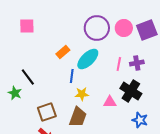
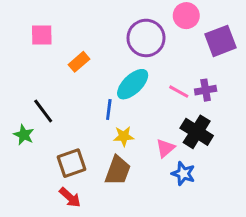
pink circle: (124, 28) -> (186, 16), moved
orange rectangle: (63, 52) -> (79, 62), moved
pink line: (119, 64) -> (179, 92), turned -72
pink triangle: (110, 102) -> (165, 148), turned -40
blue star: (140, 120) -> (183, 174), moved

